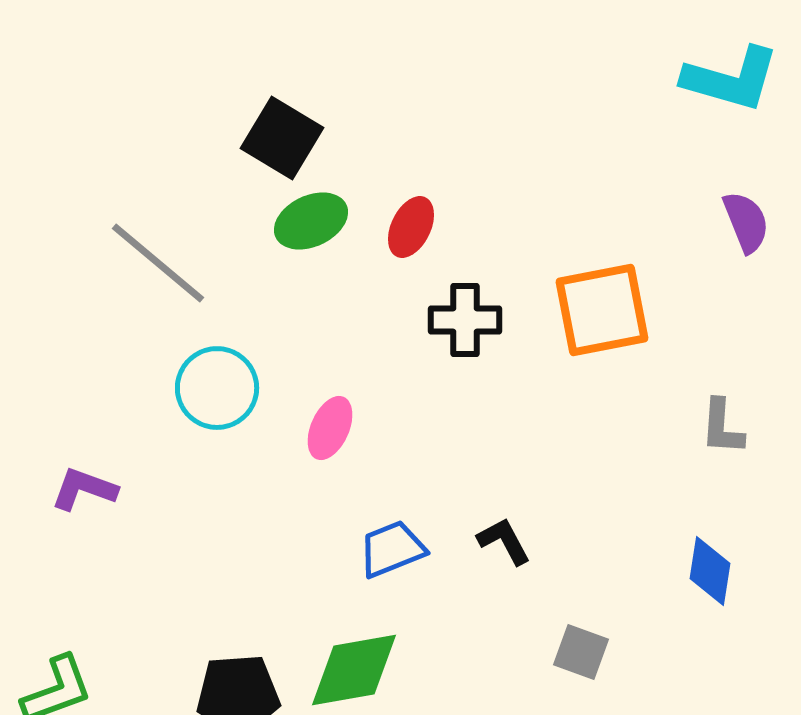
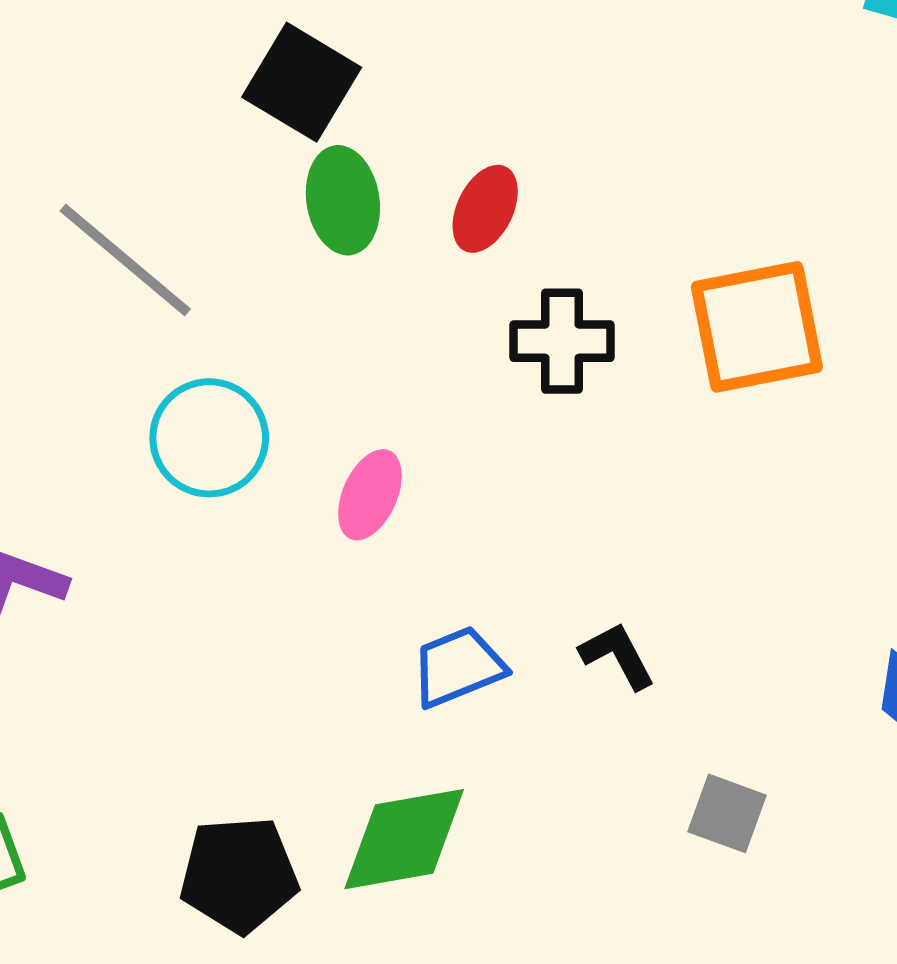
green ellipse: (311, 221) -> (343, 200), turned -74

